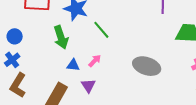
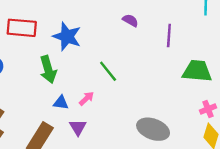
green line: (101, 30) -> (108, 71), moved
gray ellipse: (147, 66) -> (153, 129), moved

